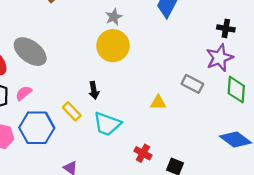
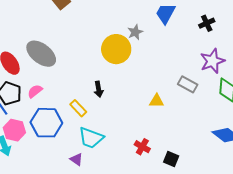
gray star: (114, 17) -> (135, 32), moved
black cross: (226, 28) -> (207, 23), moved, turned -35
cyan trapezoid: (107, 124) -> (91, 138), moved

